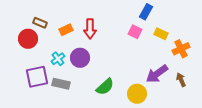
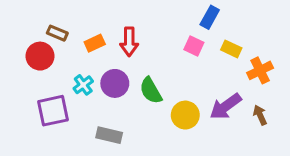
gray rectangle: (61, 84) -> (109, 135), moved
green semicircle: (105, 87) -> (151, 91), moved, turned 102
yellow circle: (137, 94) -> (185, 115), moved

